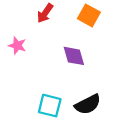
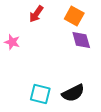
purple diamond: (74, 56) -> (81, 40), moved

